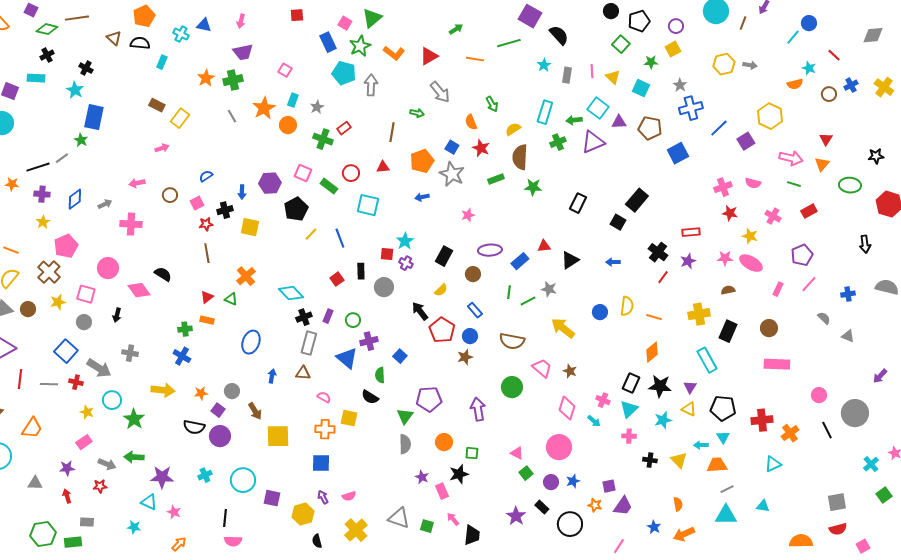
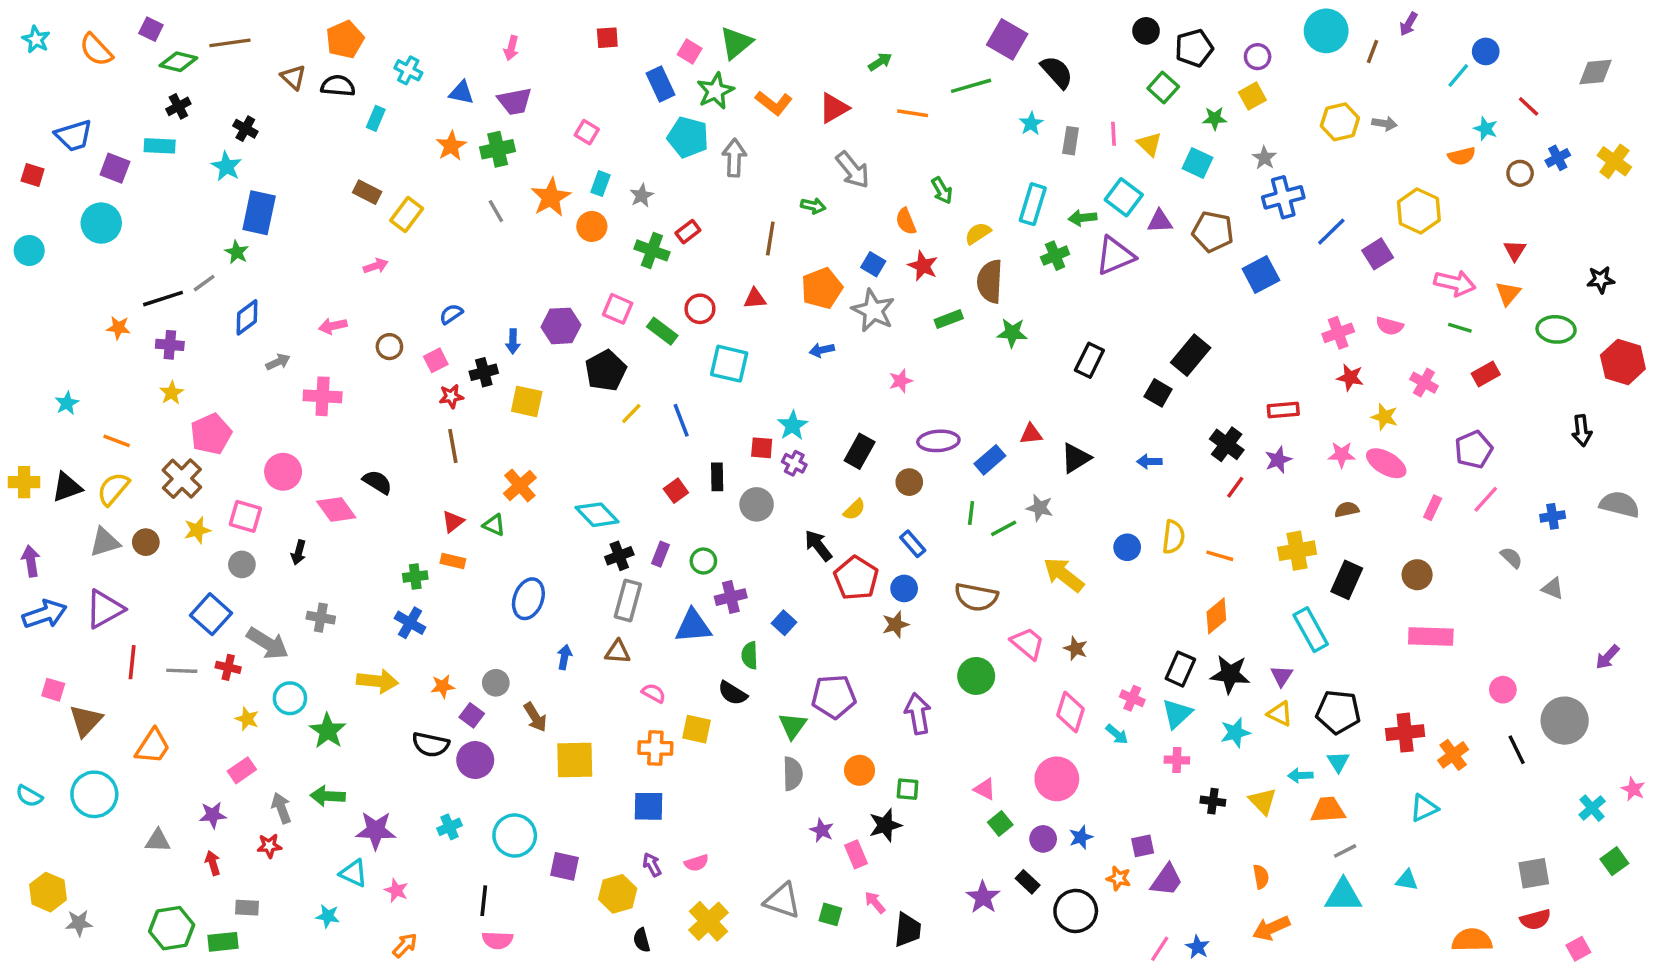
blue triangle: (204, 25) -> (461, 93), moved
blue diamond: (75, 199) -> (247, 317), moved
blue triangle: (347, 358) -> (693, 626), turned -45
gray arrow: (107, 464) -> (281, 808), turned -132
blue star: (654, 527) -> (1197, 947), moved

